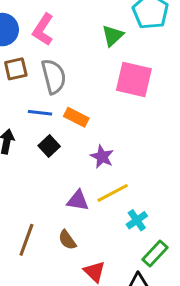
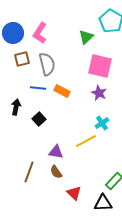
black square: (49, 146) -> (39, 119), moved
purple star: (102, 157) -> (99, 93), moved
purple triangle: (78, 201) -> (56, 152), moved
cyan cross: (137, 220) -> (102, 123), moved

